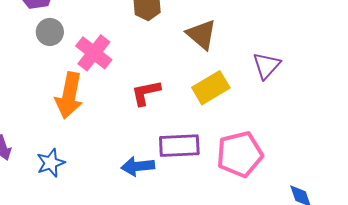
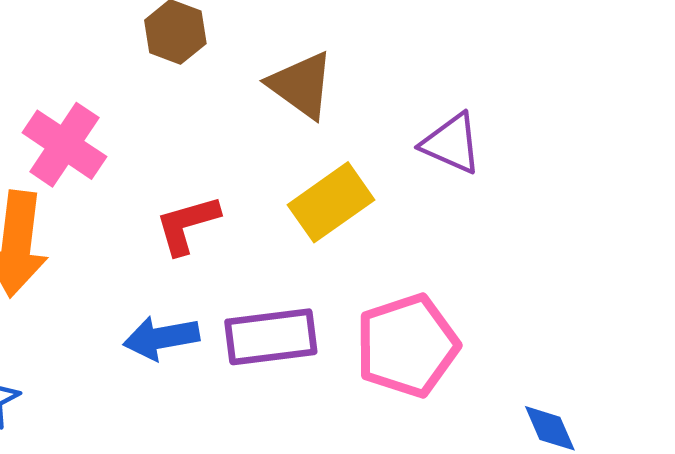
purple triangle: (266, 66) -> (451, 143), turned -44
blue arrow: (138, 166) -> (161, 338), moved

